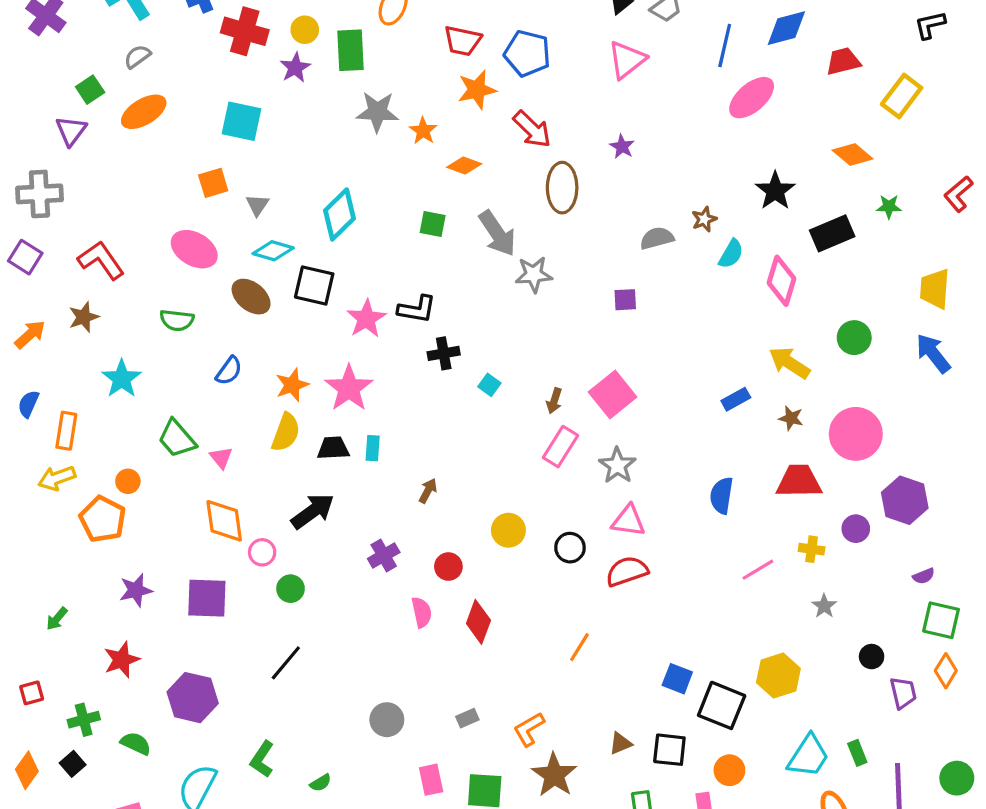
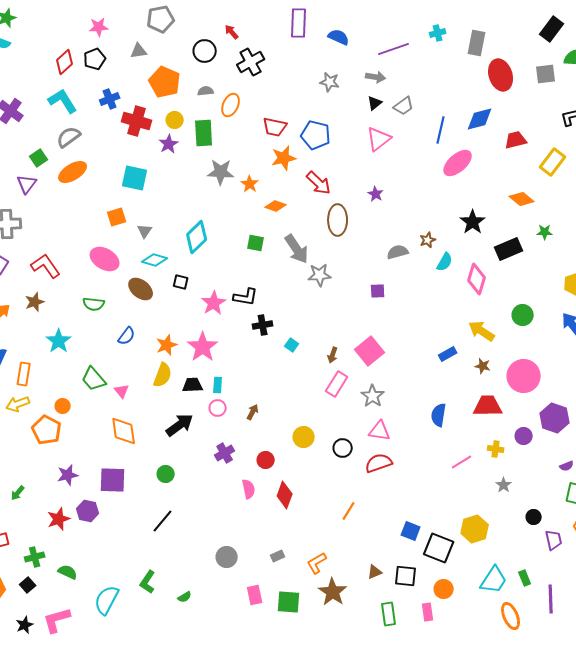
gray semicircle: (137, 57) -> (69, 137), size x1.4
black square: (314, 285) -> (181, 282), size x0.6
pink circle: (262, 552) -> (218, 408), moved
purple hexagon: (193, 698) -> (88, 511), moved, size x0.7

